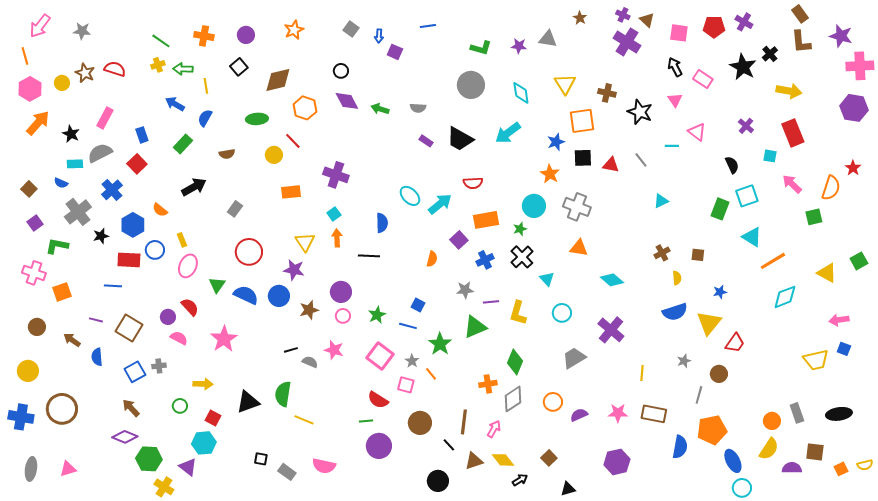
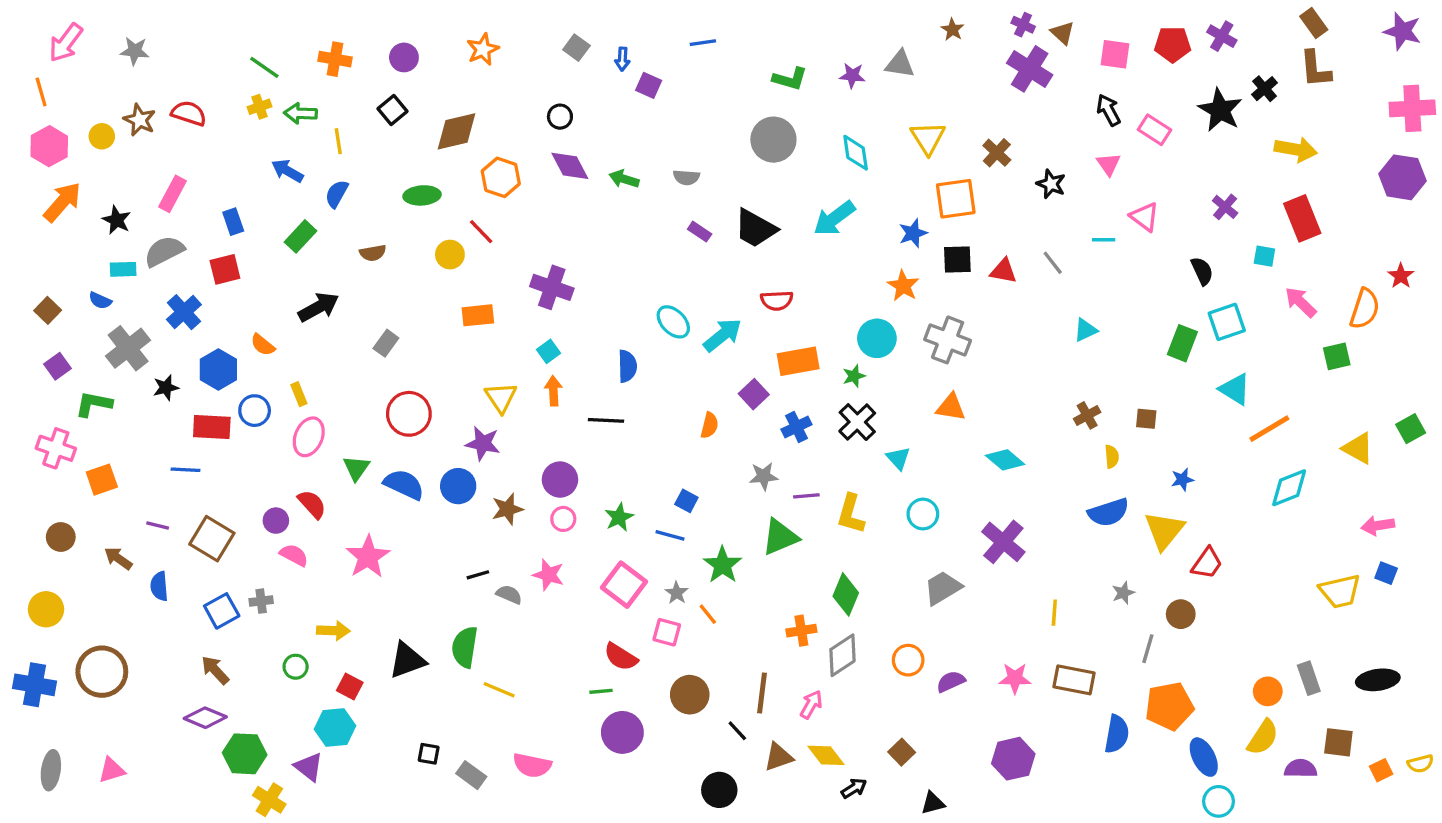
purple star: (841, 36) -> (1402, 31), moved
brown cross: (607, 93) -> (997, 153), turned 30
black star: (640, 112) -> (1051, 184), size x0.7
red square: (137, 164) -> (225, 269), turned 30

